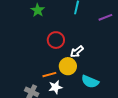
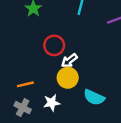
white arrow: (77, 52) -> (69, 61), moved
orange line: (49, 75) -> (25, 84), moved

